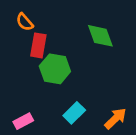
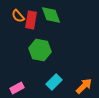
green diamond: (100, 36) -> (51, 15), moved
red rectangle: (38, 45) -> (31, 20), moved

